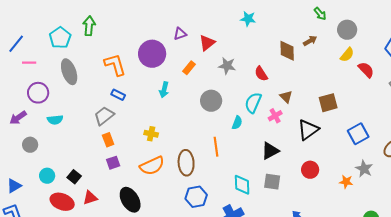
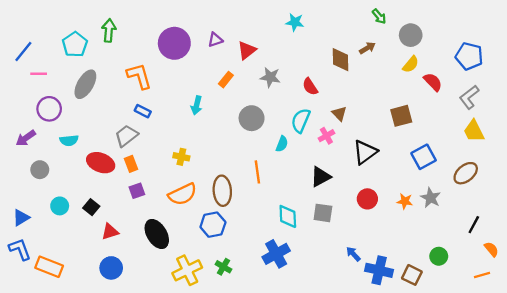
purple circle: (152, 54) -> (174, 43), moved
gray ellipse: (69, 72) -> (85, 84), turned 50
brown square: (328, 103) -> (401, 116), moved
orange star: (346, 182) -> (405, 201), moved
blue hexagon: (196, 197) -> (213, 225), moved
red ellipse: (62, 202) -> (101, 163), moved

